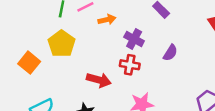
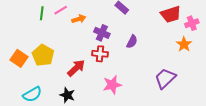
yellow pentagon: (62, 44) -> (43, 55), moved
red arrow: (99, 80) -> (76, 68), turned -54

